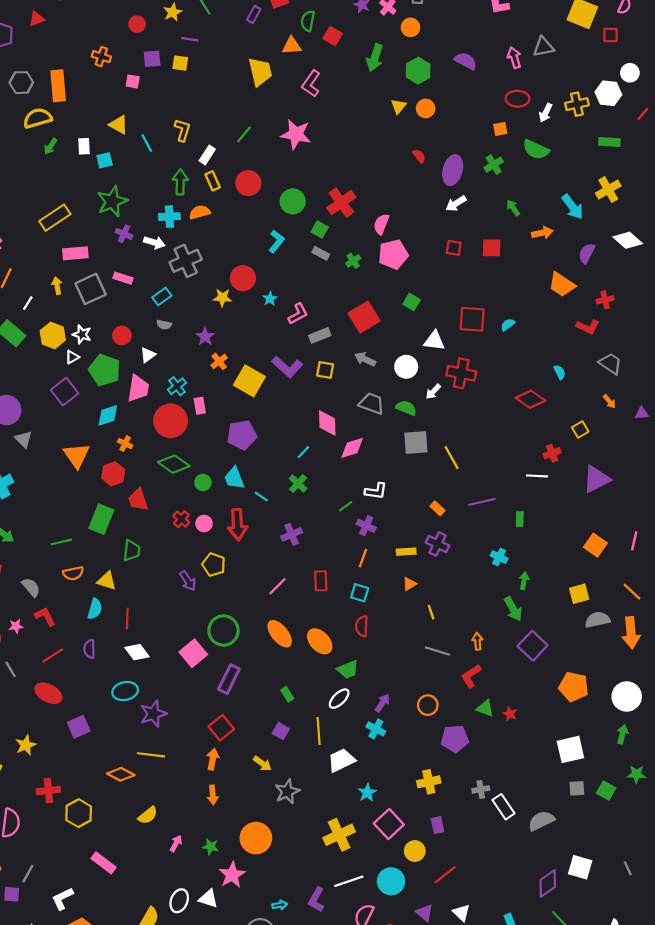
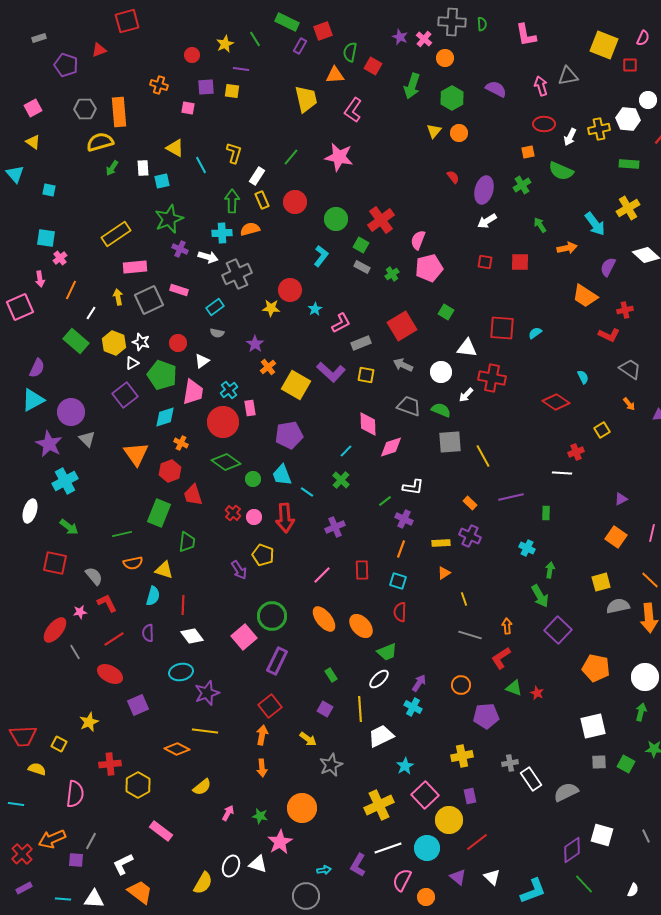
purple triangle: (596, 479) -> (621, 499), moved, size x0.5
yellow circle: (415, 851) -> (449, 820), size x1.4

